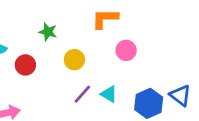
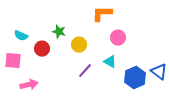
green star: (48, 32) -> (59, 32), moved
cyan triangle: (109, 94) -> (110, 62), moved

